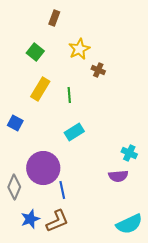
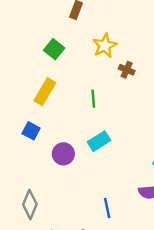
yellow rectangle: (40, 89) -> (45, 92), moved
purple circle: (43, 168) -> (63, 154), moved, size x0.6
blue line: (62, 190) -> (107, 208), moved

